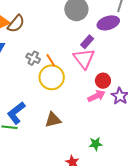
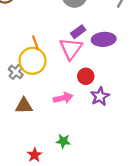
purple ellipse: (108, 23) -> (104, 39), moved
gray cross: (33, 58) -> (16, 72), moved
pink arrow: (96, 96) -> (63, 98), moved

